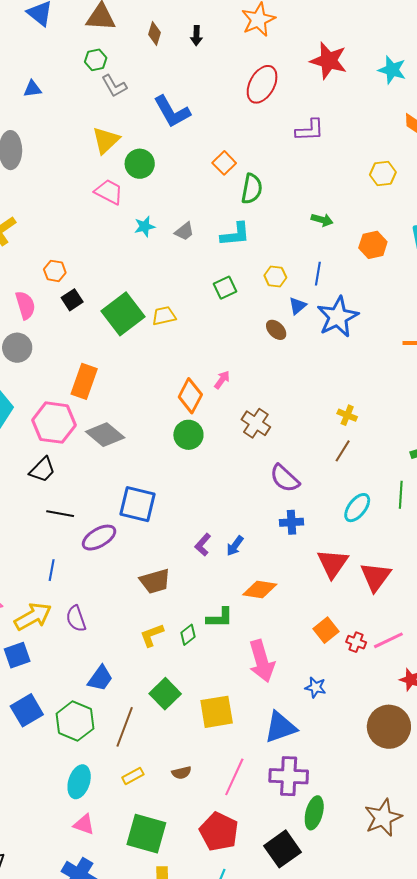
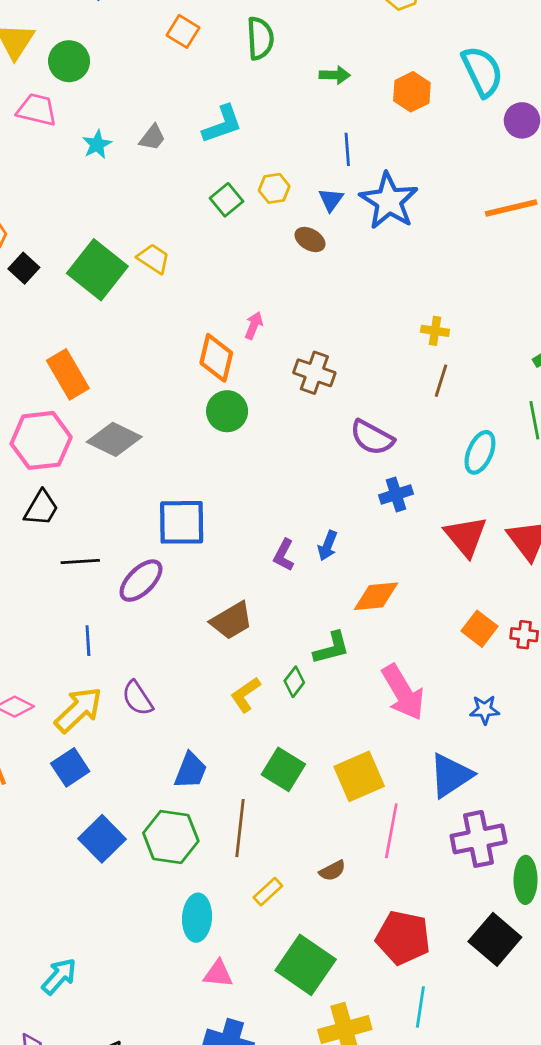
green semicircle: (252, 189) -> (260, 38), moved
yellow hexagon: (275, 276) -> (274, 188), moved
yellow trapezoid: (164, 316) -> (154, 259), turned 60
orange rectangle: (84, 381) -> (68, 374), turned -36
pink line: (234, 777) -> (391, 831), moved
green square: (146, 834) -> (306, 965), turned 33

